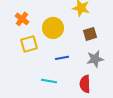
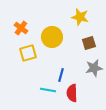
blue line: (62, 58) -> (61, 75), moved, turned -64
red semicircle: (85, 84) -> (72, 93), moved

